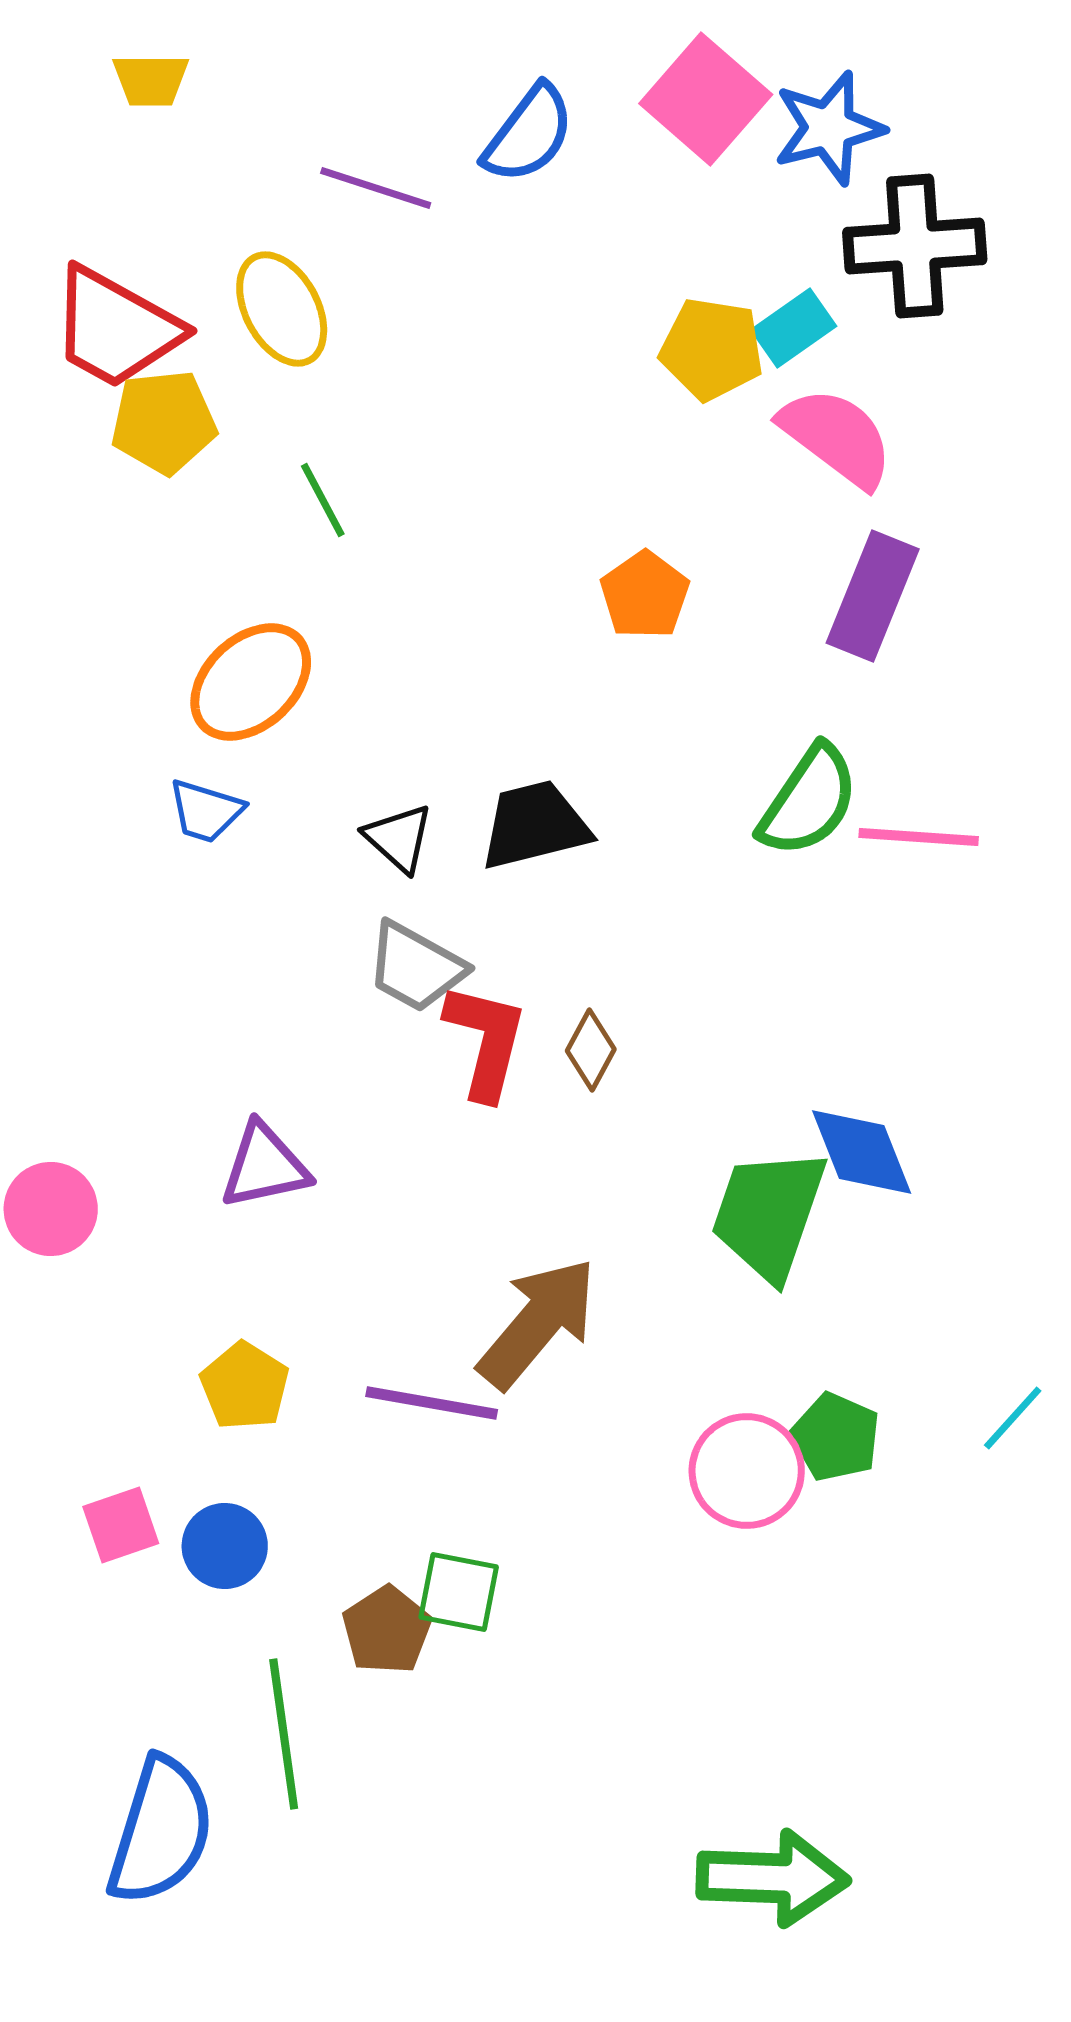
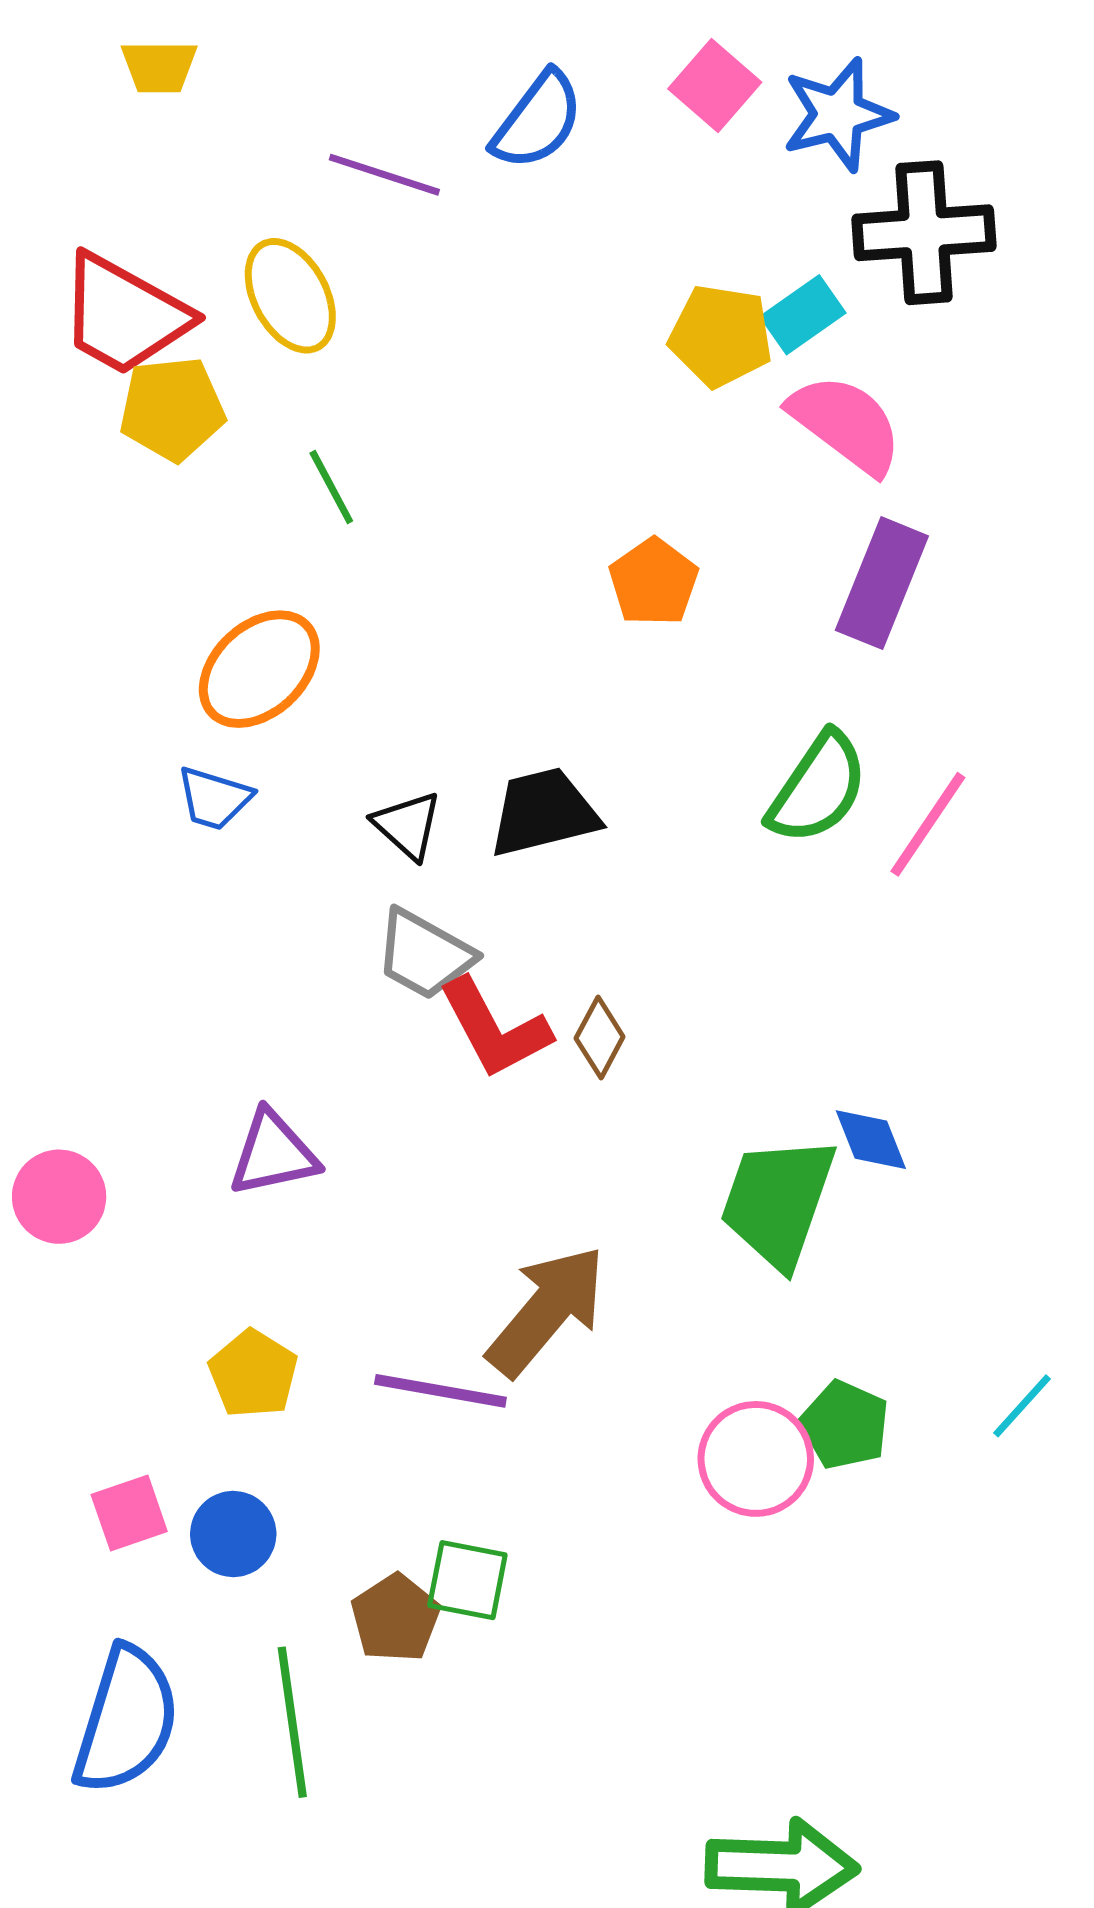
pink square: (706, 99) -> (715, 86), size x0.7
pink line: (919, 837) -> (928, 824), turned -60
red L-shape: (486, 1041) -> (494, 1028), turned 138
blue diamond: (862, 1152) -> (871, 1140), size x0.7
blue semicircle: (161, 1831) -> (126, 1720), moved

